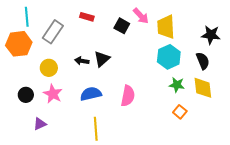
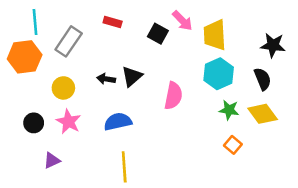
yellow diamond: (203, 88) -> (263, 114), turned -30
pink semicircle: (128, 96) -> (173, 96), moved

